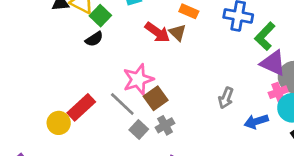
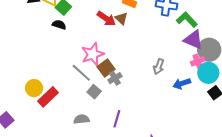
green L-shape: (265, 36) -> (187, 20), turned 95
black semicircle: (94, 39) -> (59, 25), turned -128
red rectangle: (81, 107) -> (48, 97), moved
gray cross: (165, 125) -> (115, 78), moved

